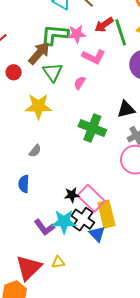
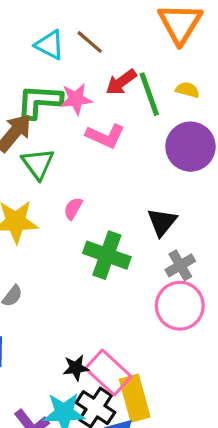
pink semicircle: (80, 83) -> (73, 208), moved
black triangle: (126, 109) -> (162, 222), turned -36

